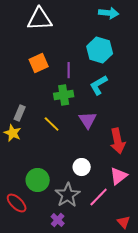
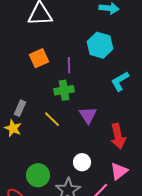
cyan L-shape: (99, 85) -> (120, 81), moved

